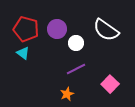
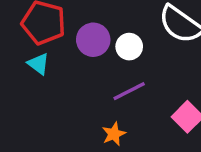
purple circle: (57, 29) -> (93, 40), moved

